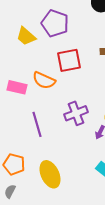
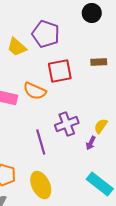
purple line: (37, 124) -> (41, 142), moved

